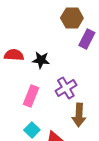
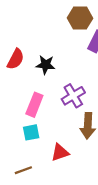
red semicircle: (14, 55) -> (16, 59), turned 114
cyan square: (32, 130) -> (31, 132), moved, turned 35

